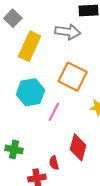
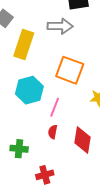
red semicircle: (54, 163) -> (53, 132), moved, turned 32

